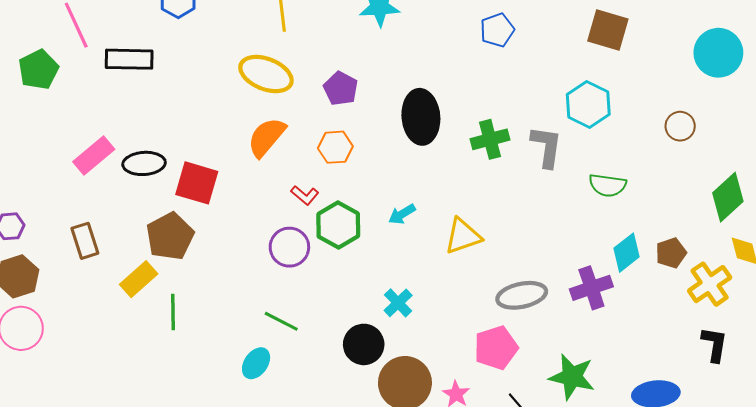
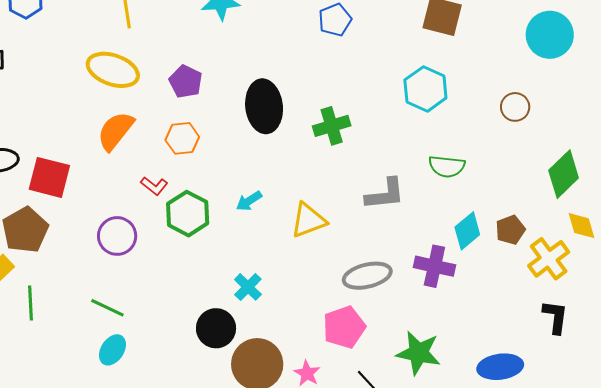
gray L-shape: (547, 147) -> (385, 194), moved, turned 78
purple circle: (289, 247) -> (117, 236), moved
purple cross: (591, 288) -> (434, 266), turned 33
green line: (281, 321) -> (107, 308), moved

